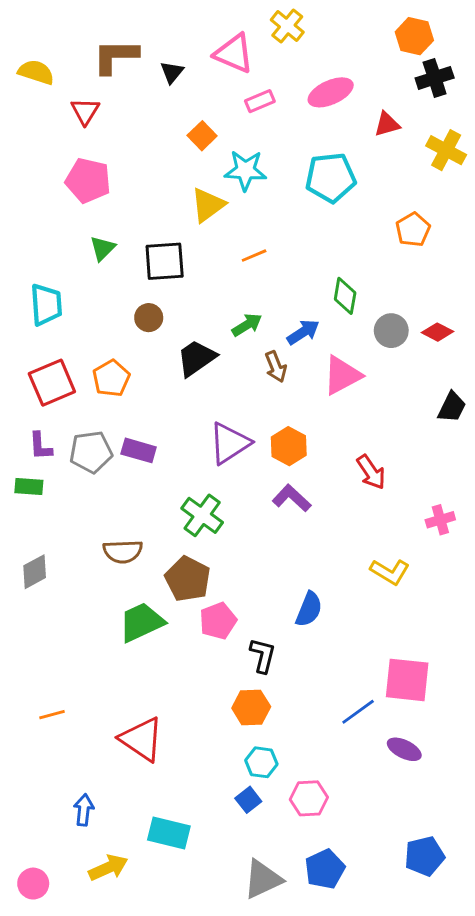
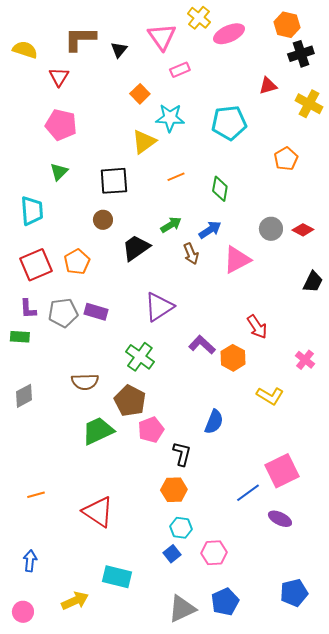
pink triangle: (234, 53) -> (162, 37), turned 32
pink ellipse: (331, 92) -> (229, 34), moved
green triangle: (102, 248) -> (59, 172), moved
green diamond: (345, 296) -> (220, 189), moved
orange hexagon: (289, 446) -> (233, 358), moved
pink cross: (440, 520) -> (305, 360), turned -36
pink square: (407, 680) -> (282, 471), turned -32
blue arrow: (84, 810) -> (30, 561), moved

